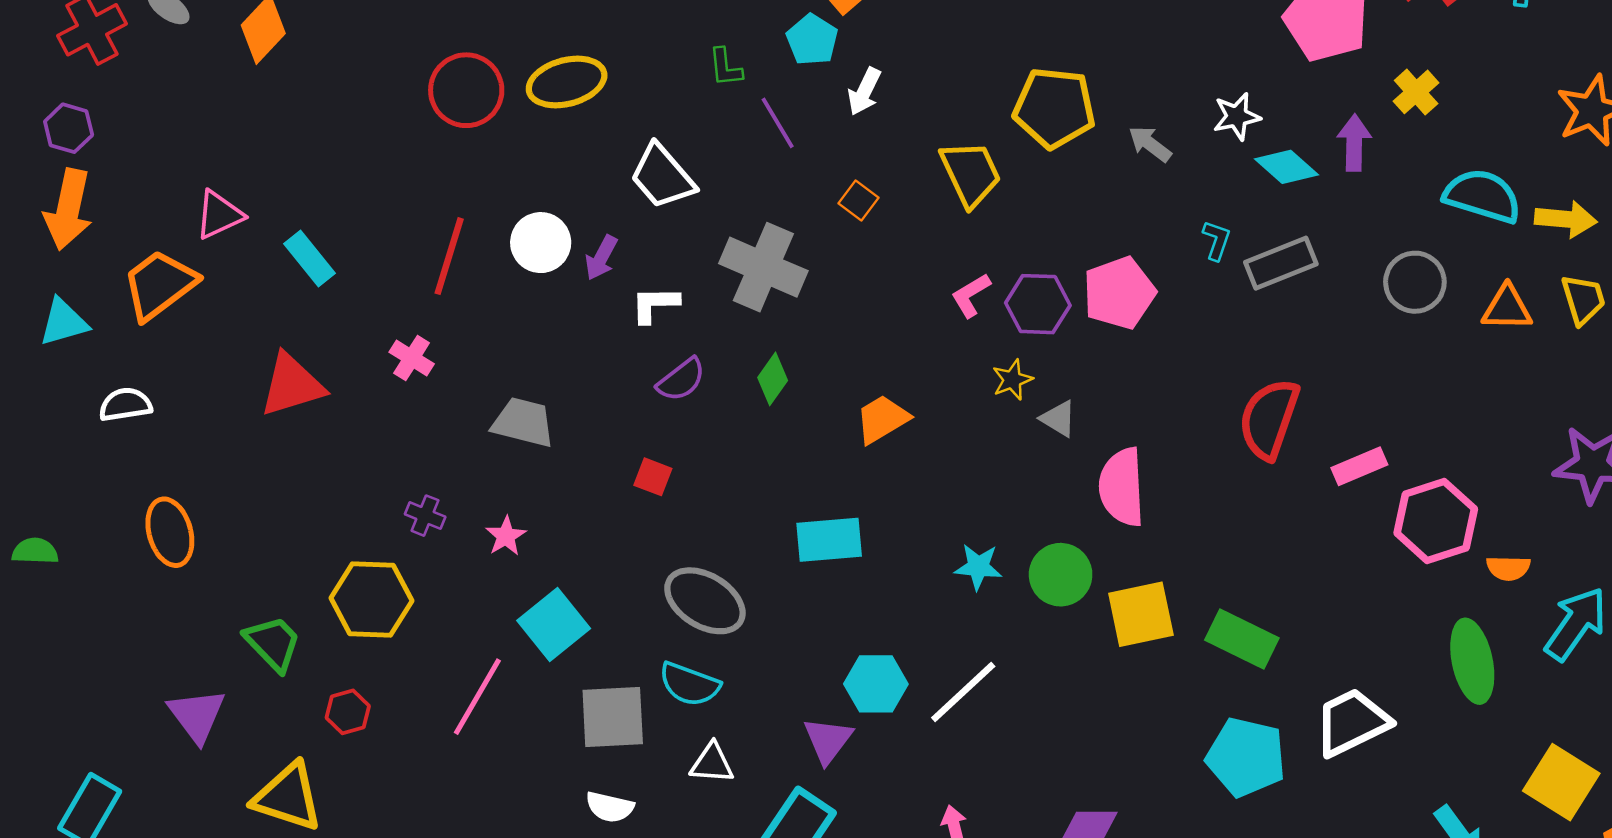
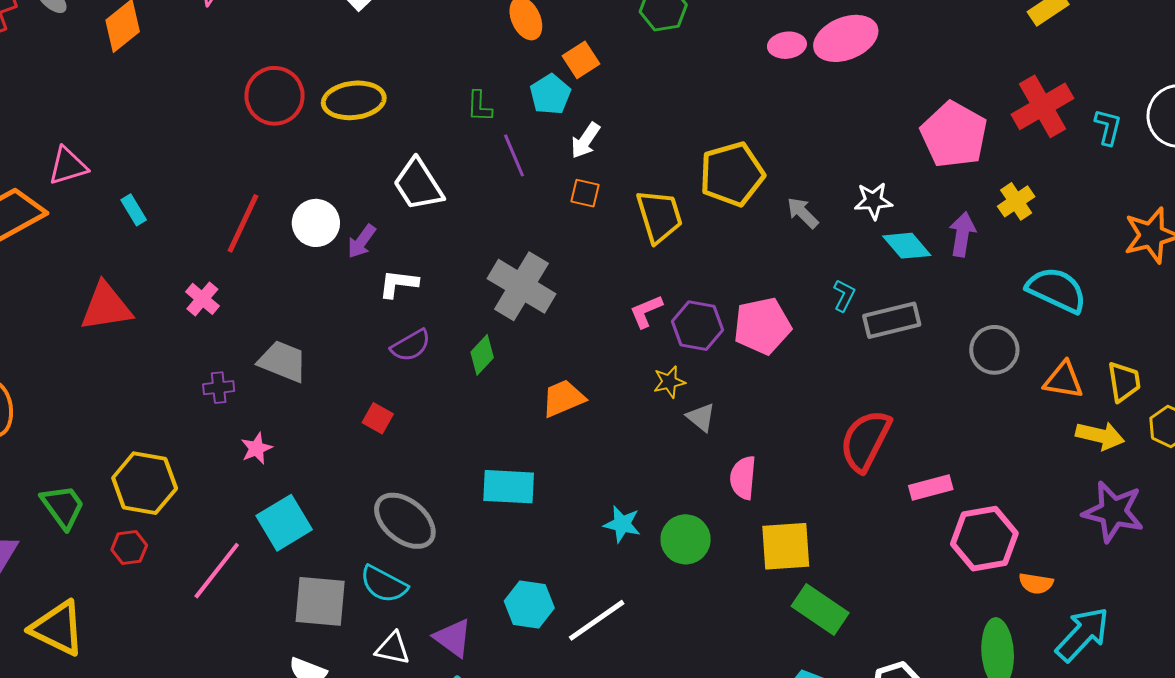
yellow pentagon: (1054, 108) -> (732, 174), turned -30
orange square: (858, 200) -> (585, 193), moved, turned -32
yellow arrow: (1566, 219) -> (1100, 436), moved
cyan rectangle: (310, 258) -> (134, 210), size x0.7
gray cross: (763, 267) -> (521, 286), moved
pink semicircle: (1122, 487) -> (743, 478), size x0.7
purple cross: (425, 516) -> (219, 388), moved, turned -36
yellow square: (1141, 614) -> (786, 546), moved
red hexagon: (348, 712) -> (129, 547), moved
purple triangle: (828, 740) -> (453, 638), moved, turned -39

